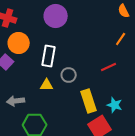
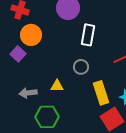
white rectangle: (49, 56) -> (88, 35), moved
yellow triangle: (47, 85) -> (57, 86), moved

